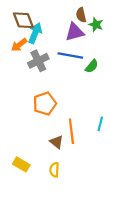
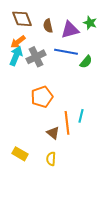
brown semicircle: (81, 15) -> (48, 26), moved
cyan arrow: (35, 33) -> (16, 56), moved
cyan line: (100, 124) -> (81, 116), moved

